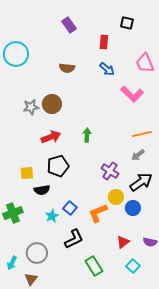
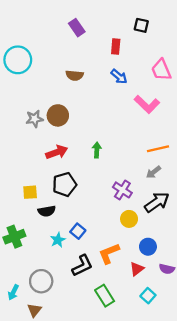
blue circle: (133, 208) -> (148, 247), moved
orange L-shape: (98, 213) -> (109, 253), moved

